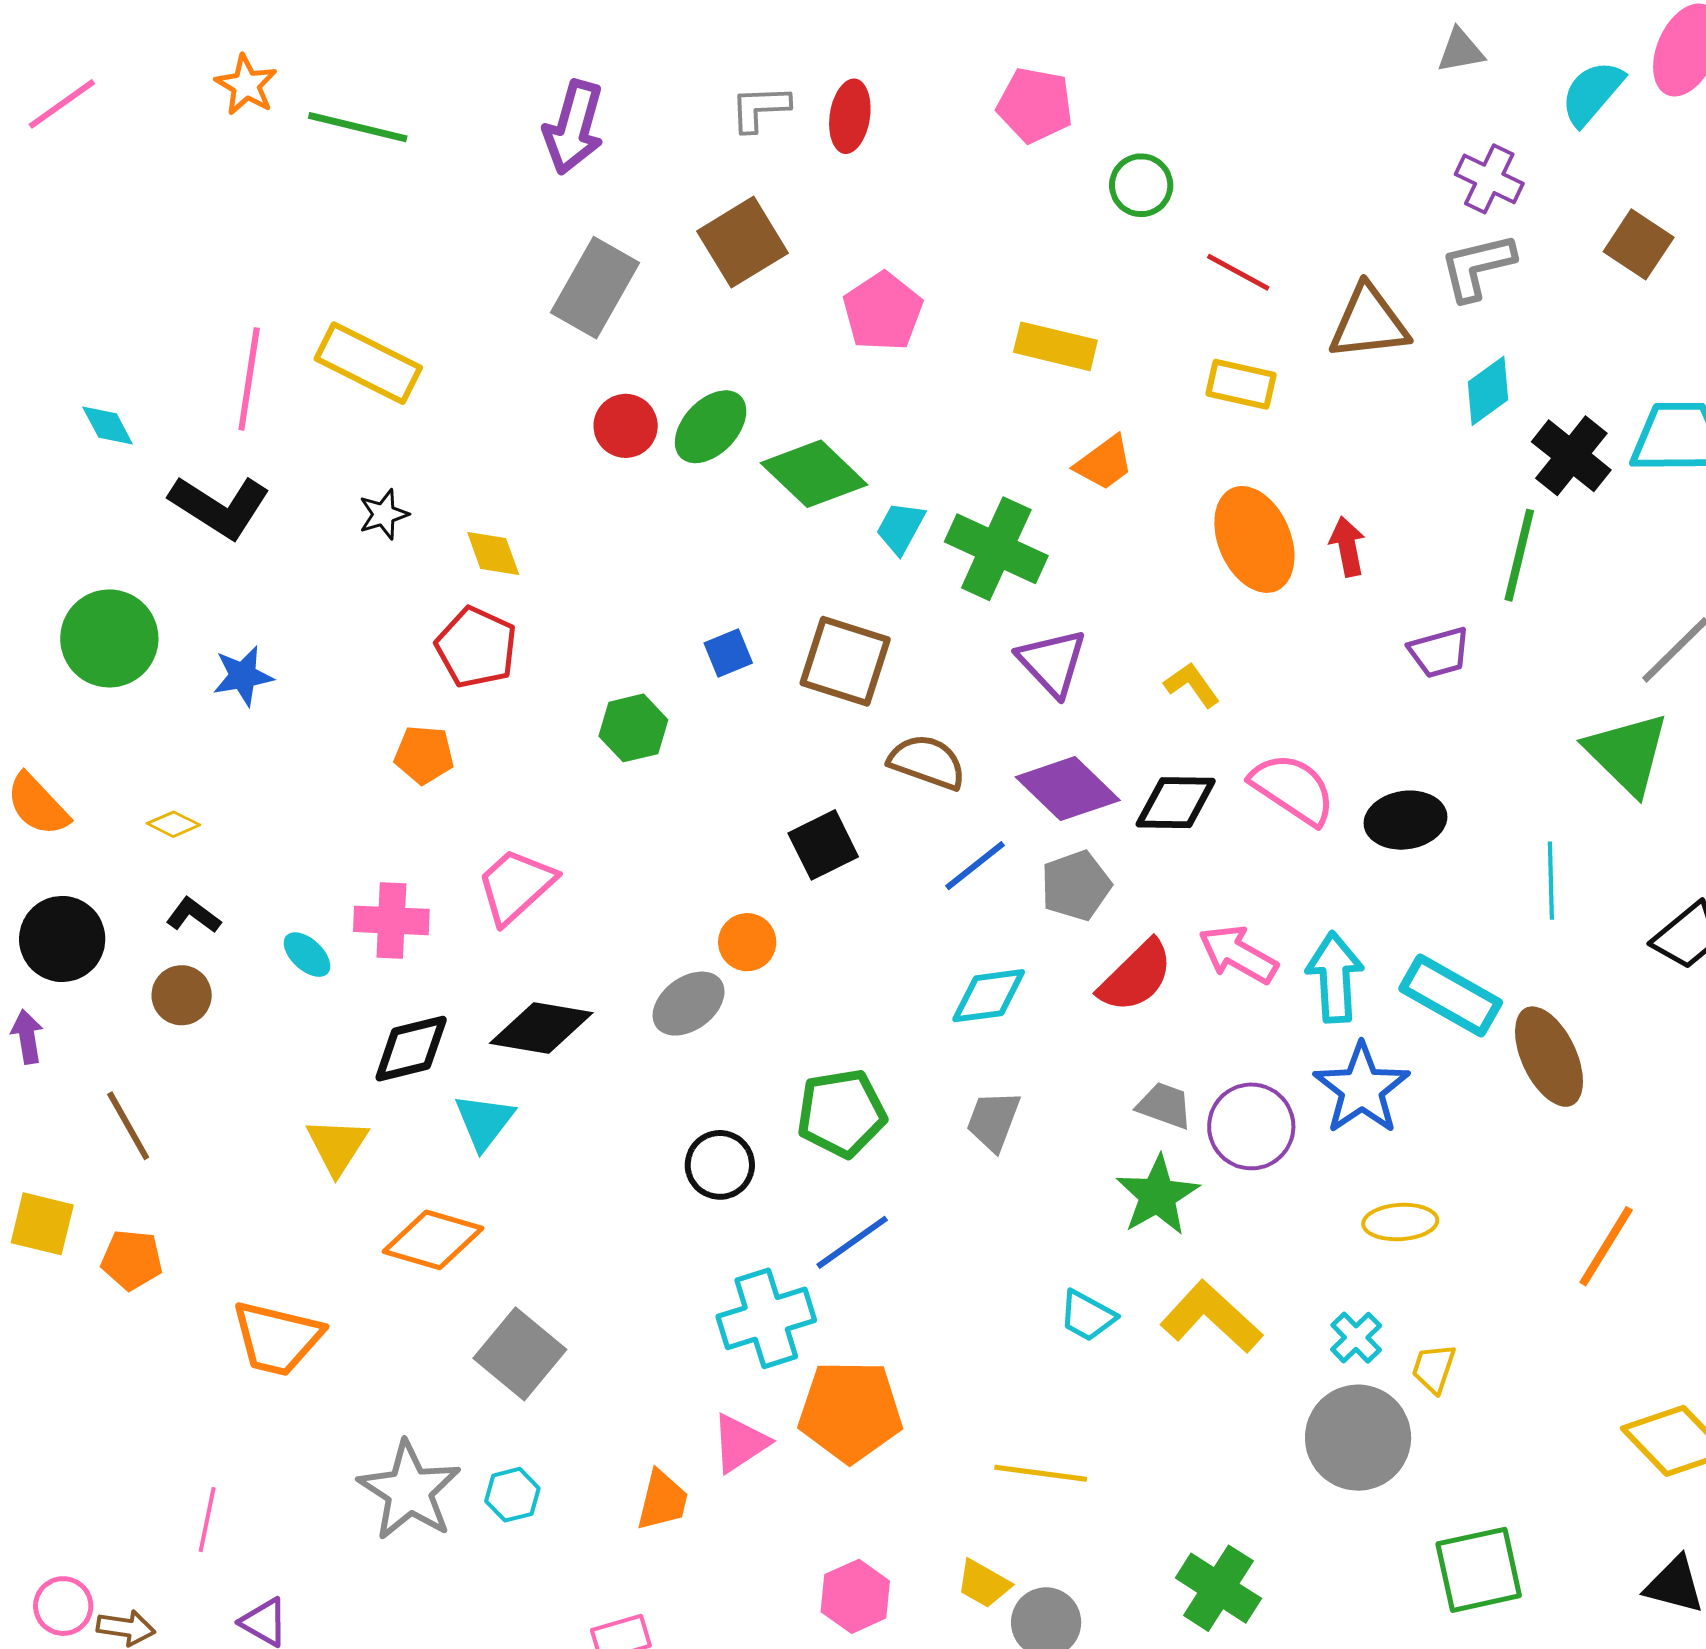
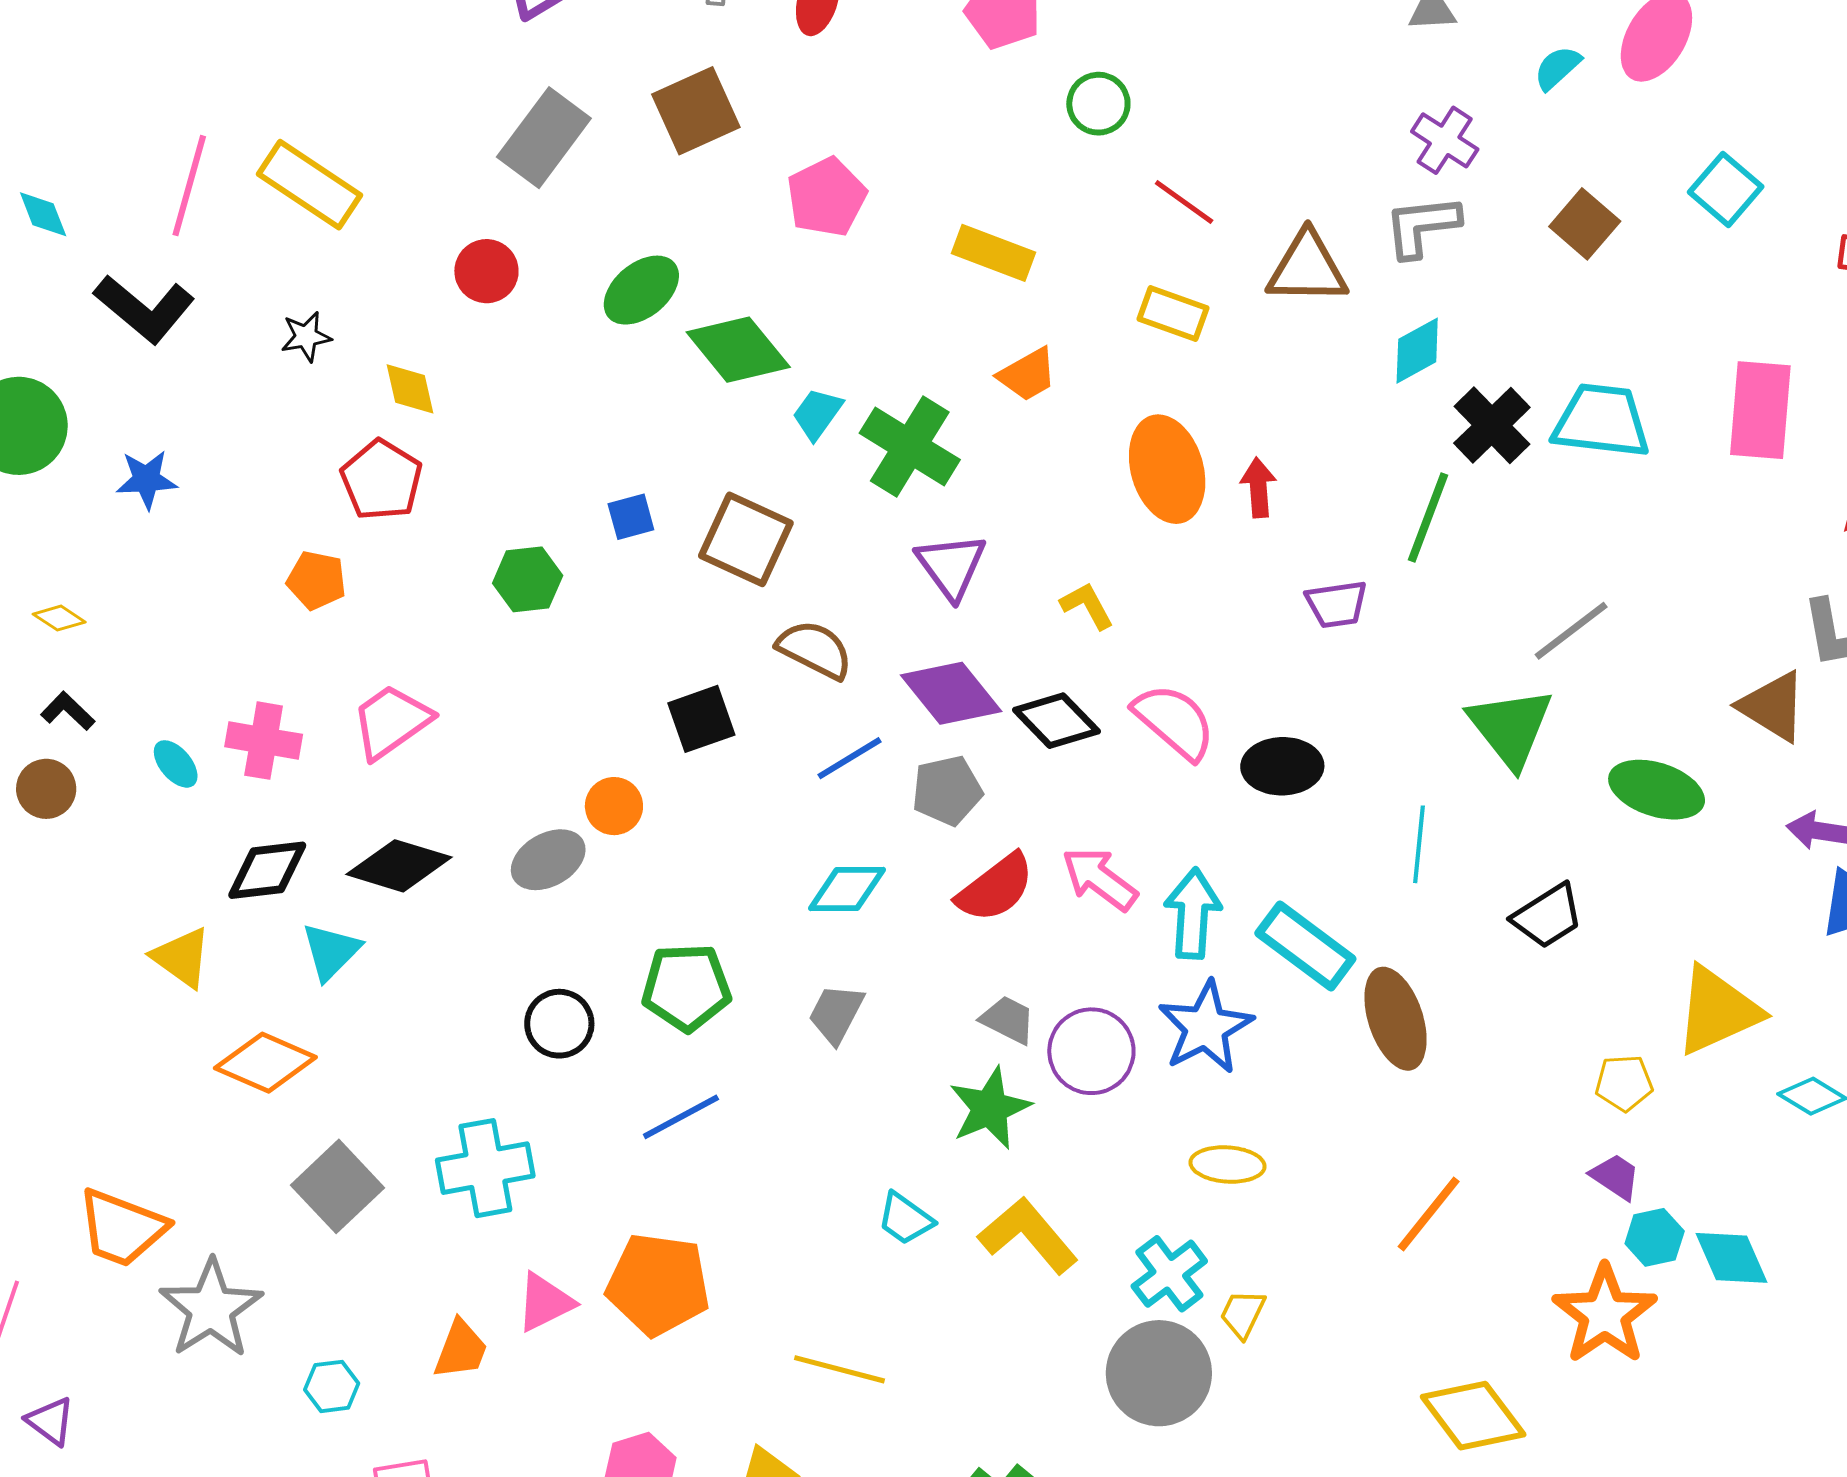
cyan semicircle: (1592, 93) -> (1557, 68), size x0.7
red circle: (626, 426) -> (486, 271), moved
black diamond: (1176, 803) -> (1056, 721), turned 38
yellow triangle: (337, 1146) -> (182, 958), turned -34
cyan cross: (766, 1318) -> (485, 1168), moved
orange trapezoid: (277, 1338) -> (122, 1228), moved
cyan cross: (1356, 1338) -> (1169, 1274), size x1.4
cyan hexagon: (512, 1495) -> (332, 1386), moved

